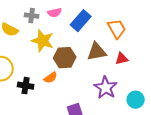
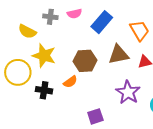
yellow star: (43, 41) -> (44, 56), moved

